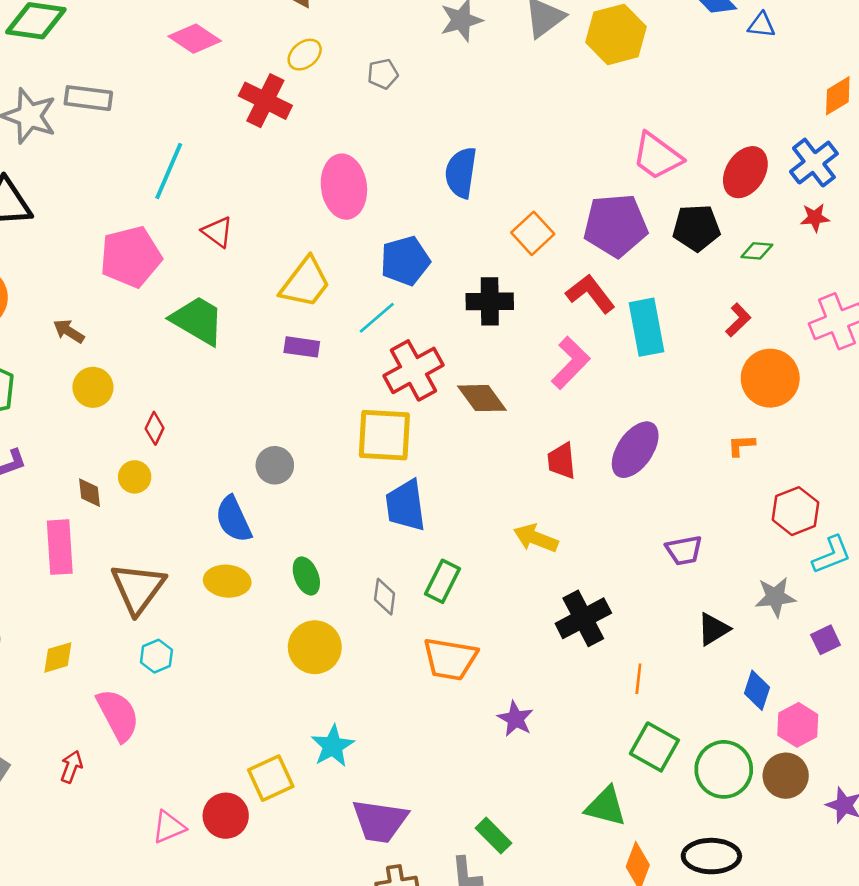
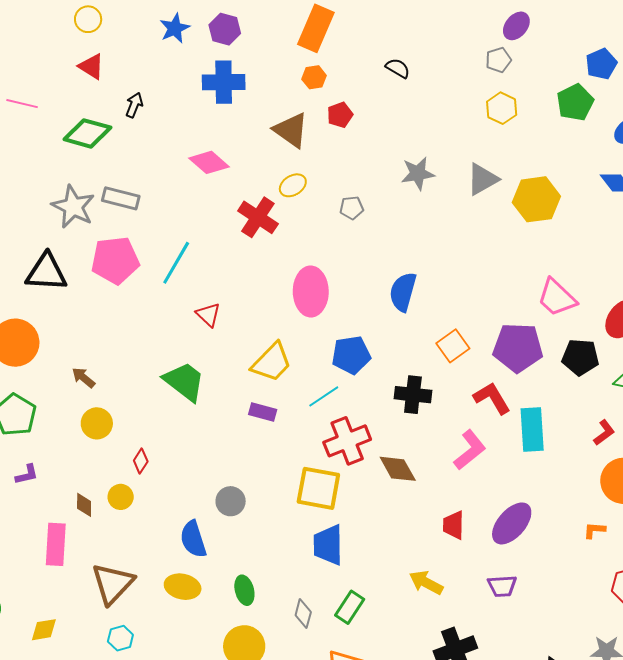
pink pentagon: (131, 257) -> (115, 260), moved
purple trapezoid: (684, 550) -> (502, 586), moved

